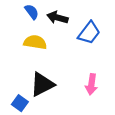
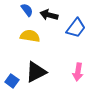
blue square: (20, 103) -> (12, 81), moved

